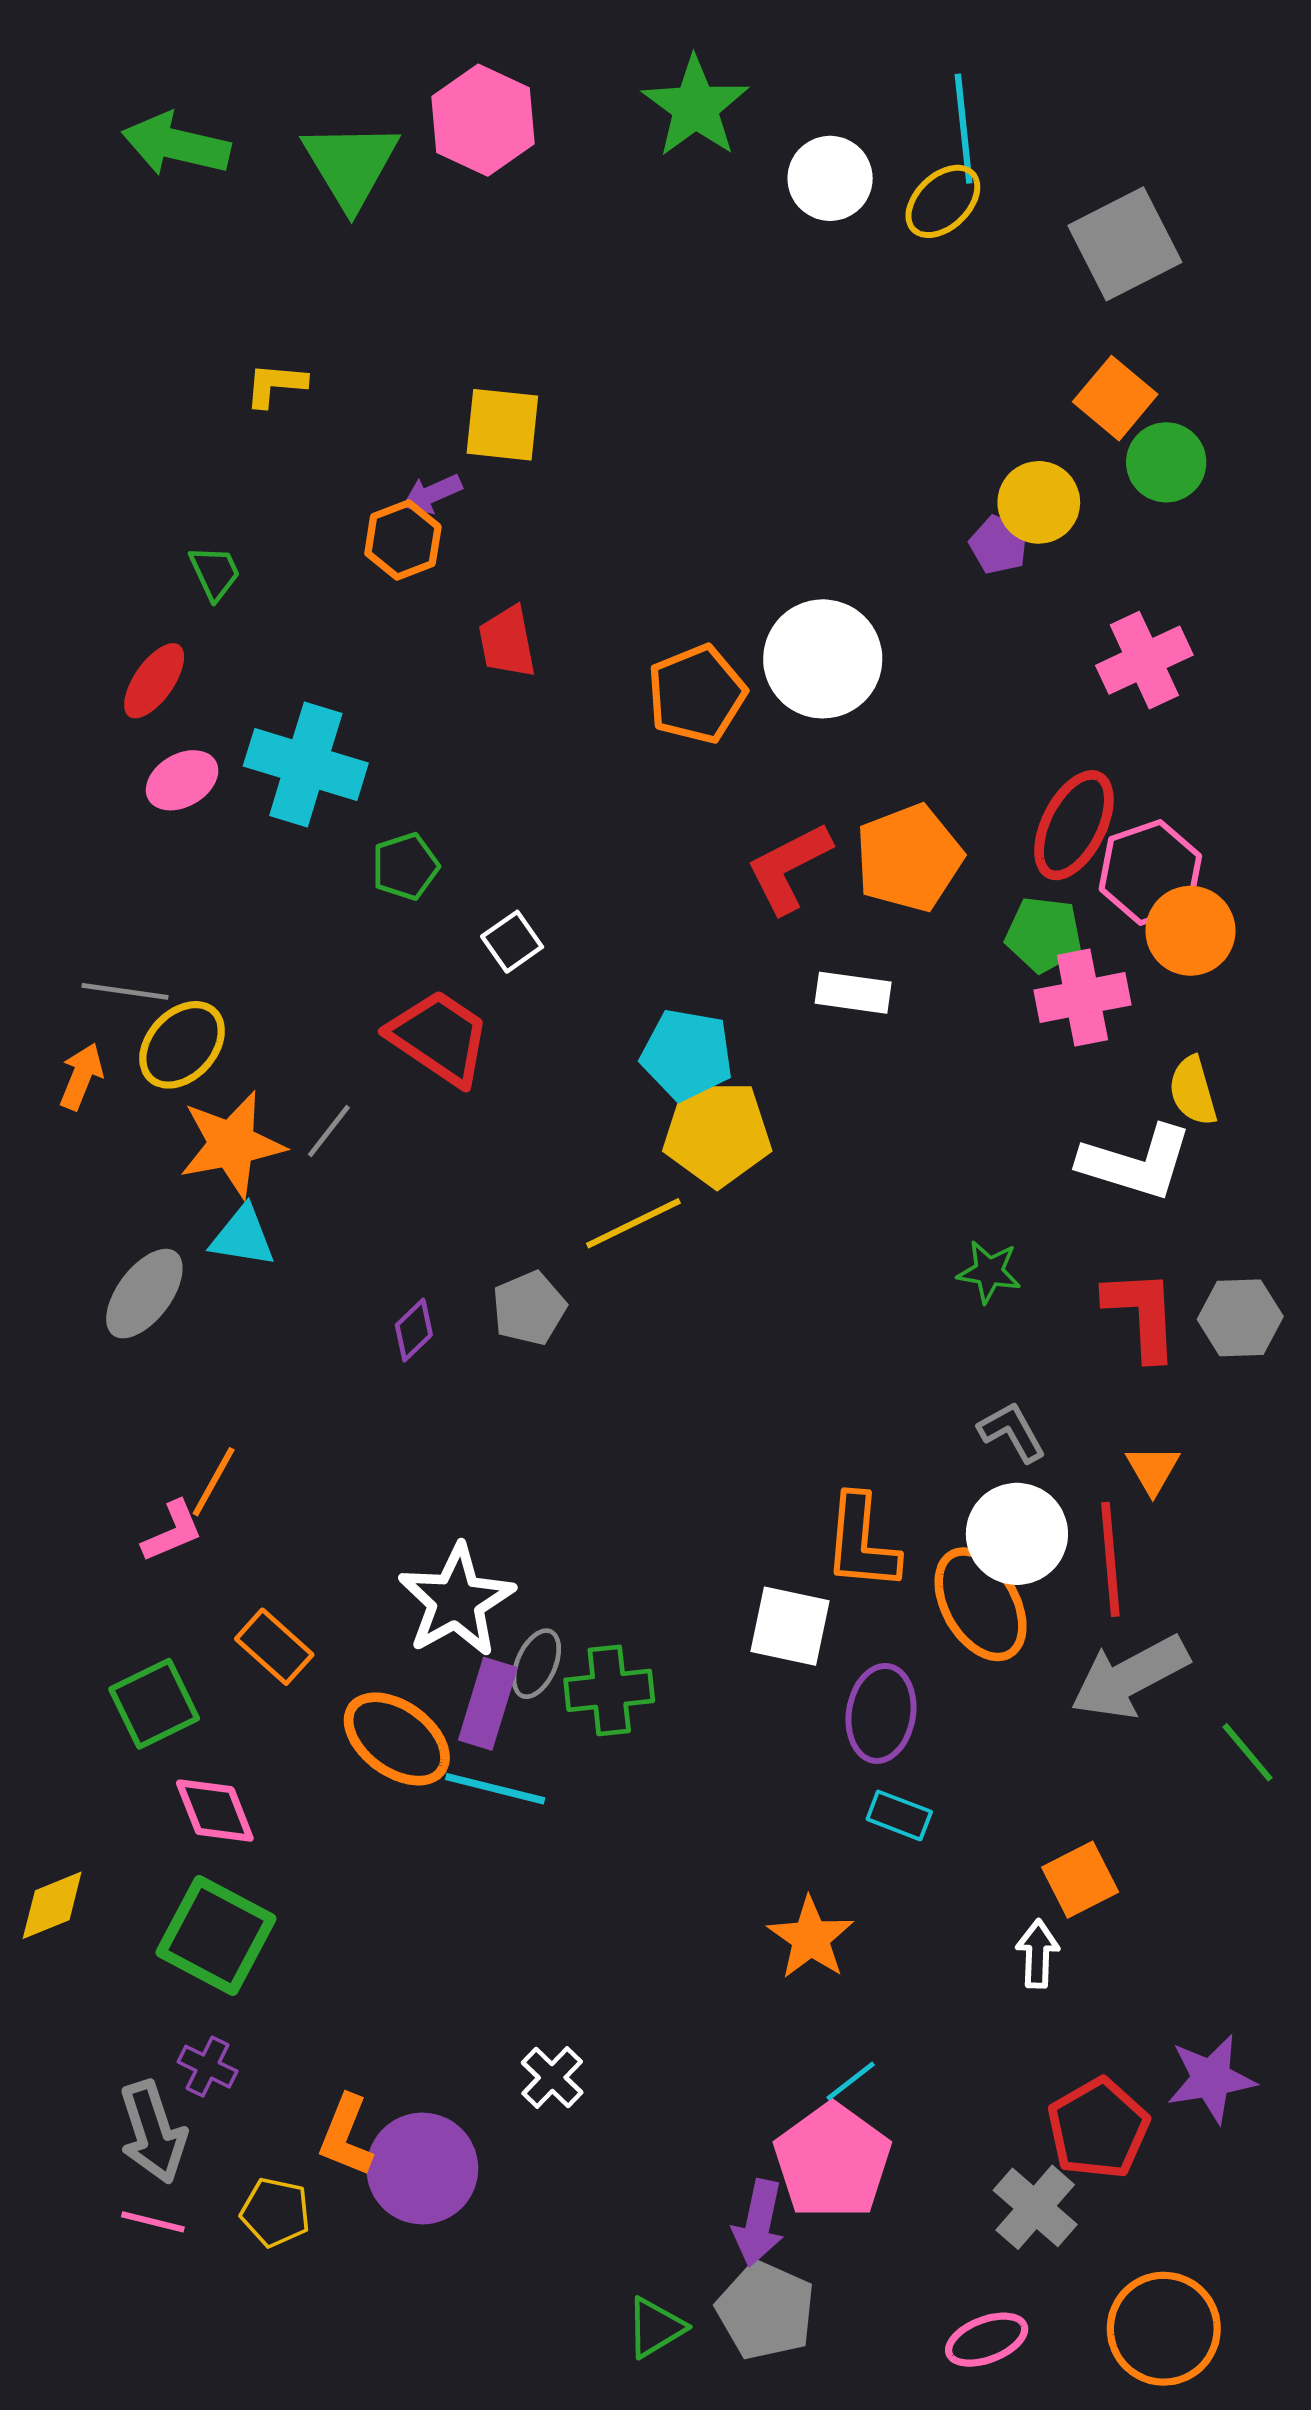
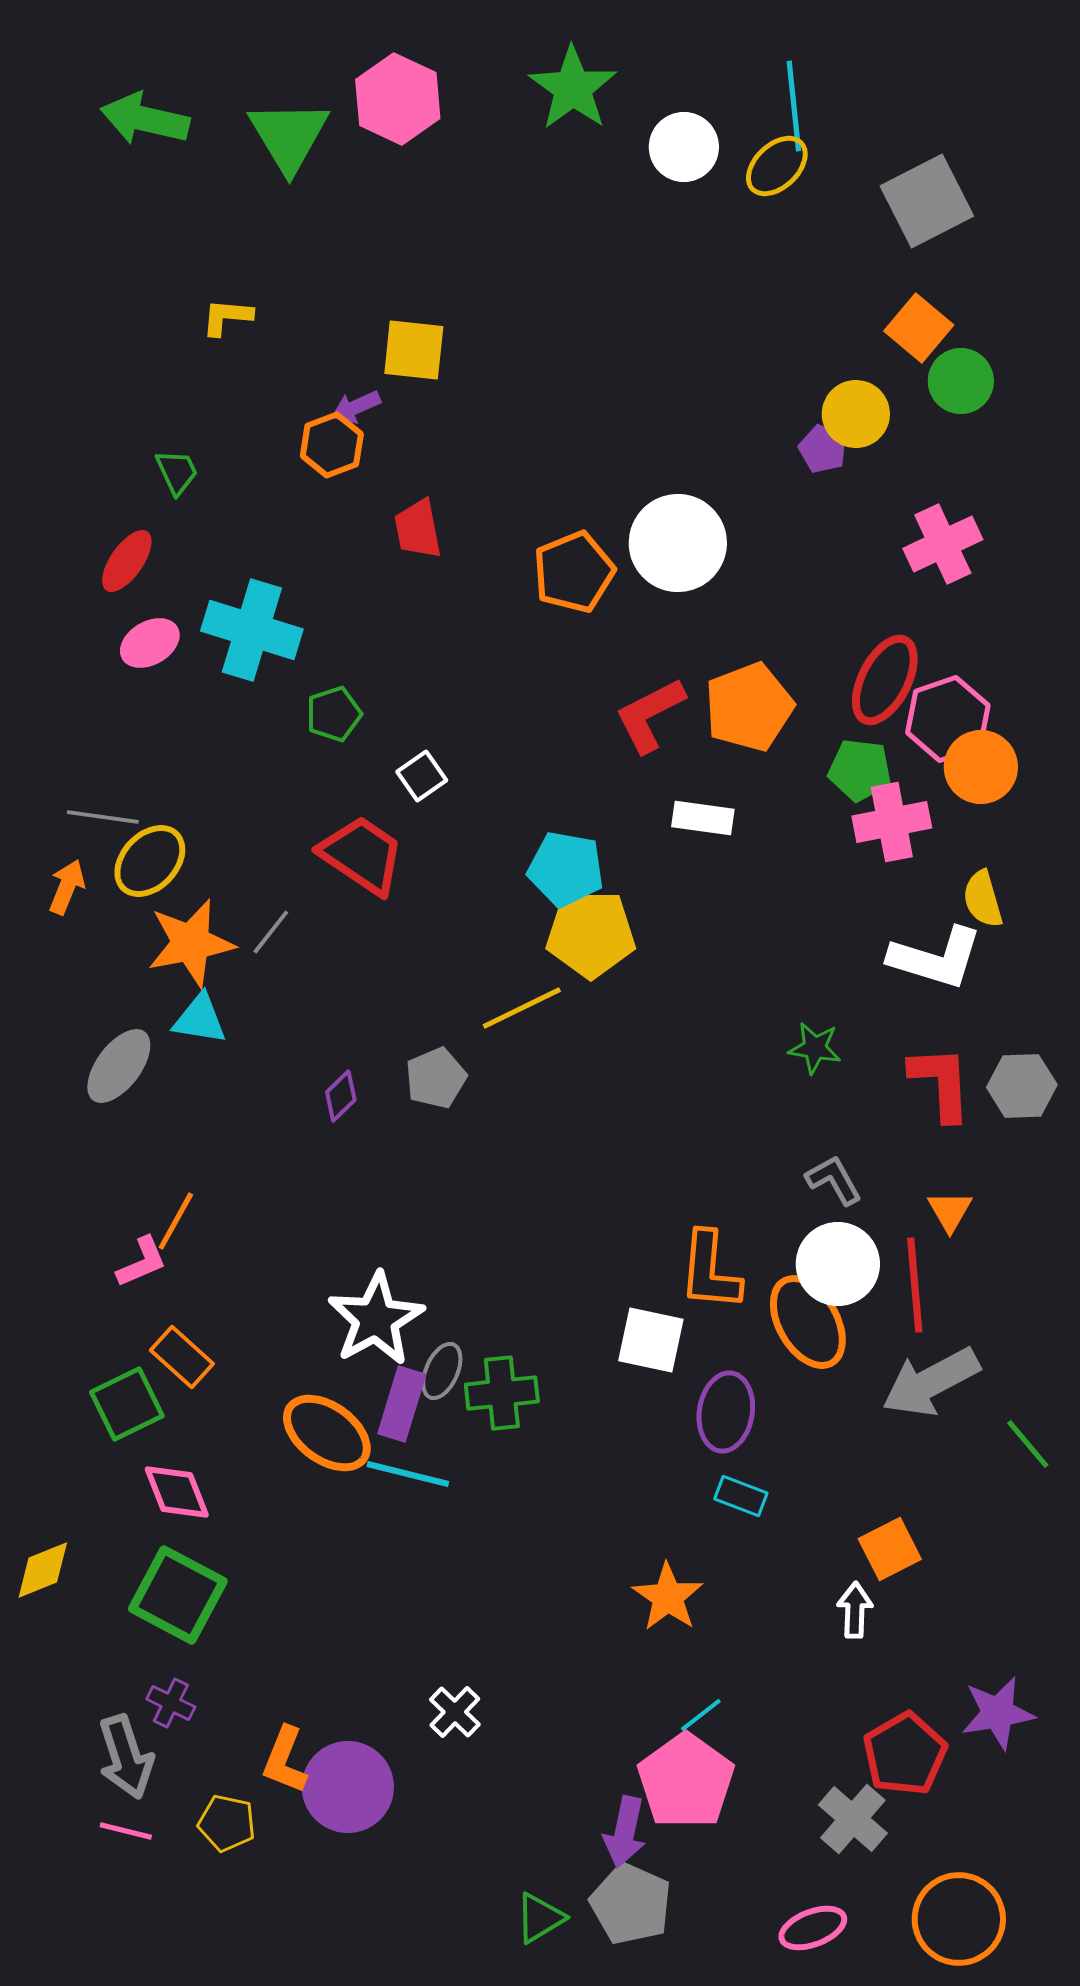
orange rectangle: (274, 1647) -> (182, 1357), moved

